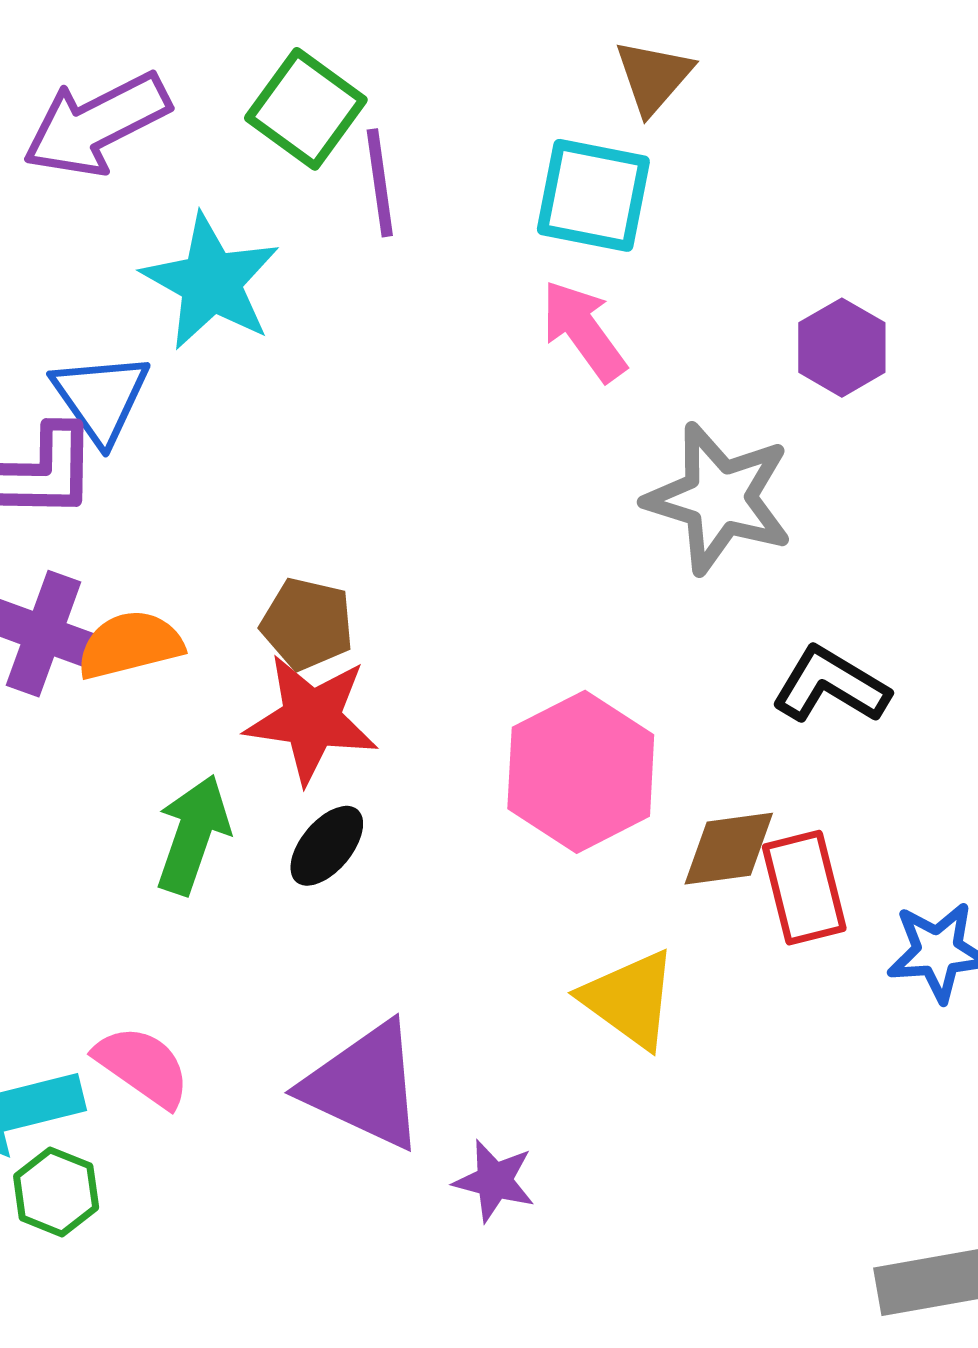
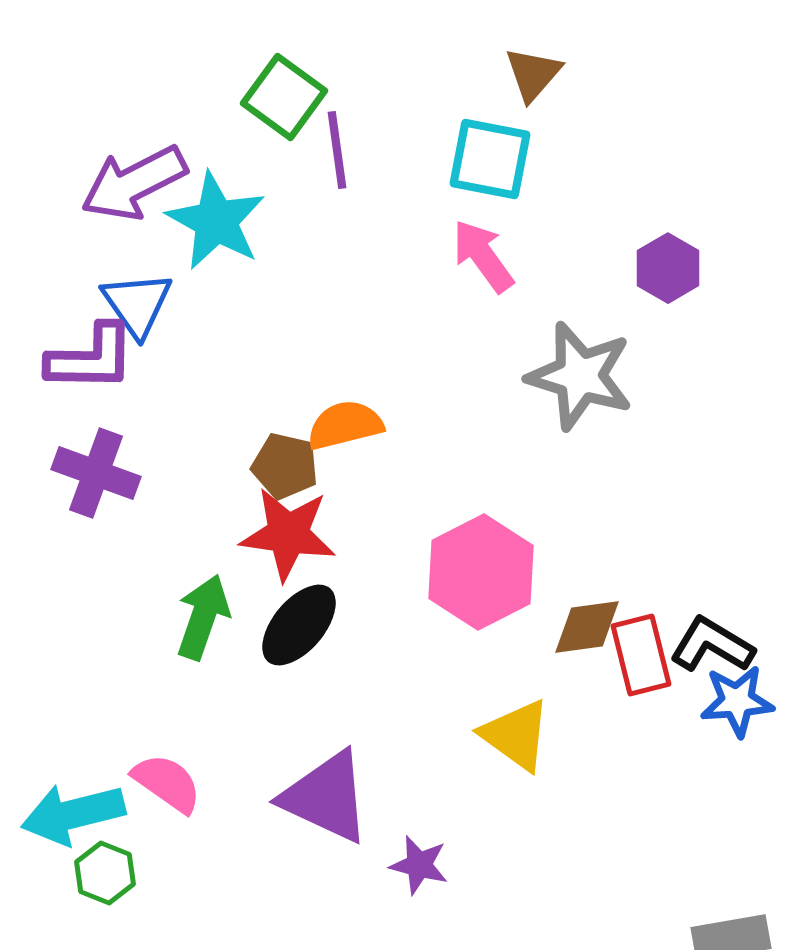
purple arrow: (97, 124) -> (134, 183), moved
orange semicircle: (130, 645) -> (345, 425), moved
black L-shape: (831, 685) -> (712, 645), moved
black ellipse: (327, 846) -> (299, 625), size x1.4

